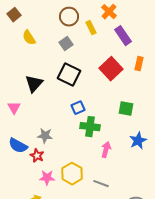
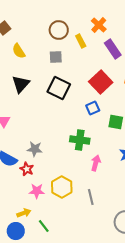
gray square: (66, 44) -> (56, 57), turned 32
black triangle: (34, 84) -> (21, 84), moved
blue square: (78, 108) -> (93, 108), moved
gray line: (101, 184) -> (91, 197), turned 56

